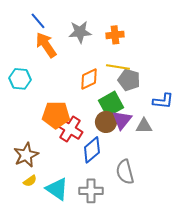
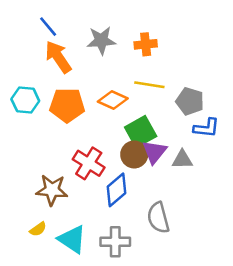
orange diamond: (89, 79) -> (113, 100), turned 50
gray pentagon: (129, 80) -> (190, 101), moved
orange pentagon: (56, 115) -> (67, 105), moved
brown star: (26, 155) -> (52, 190), moved, turned 30

